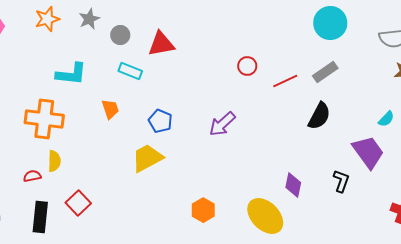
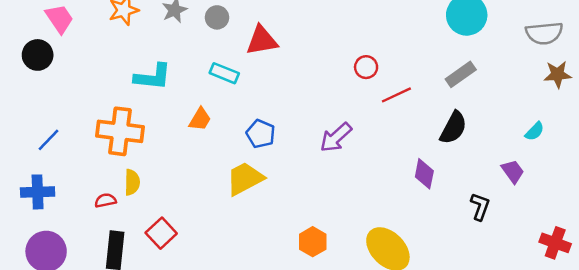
gray circle: (120, 35) -> (217, 17), moved
red line: (285, 81) -> (396, 95), moved
orange trapezoid: (110, 109) -> (200, 119), turned 50
purple trapezoid: (368, 152) -> (513, 171), size x0.6
purple diamond: (293, 185) -> (424, 174), moved

